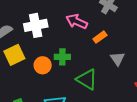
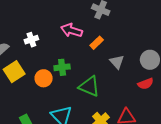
white cross: (36, 25) -> (31, 40), size x0.6

